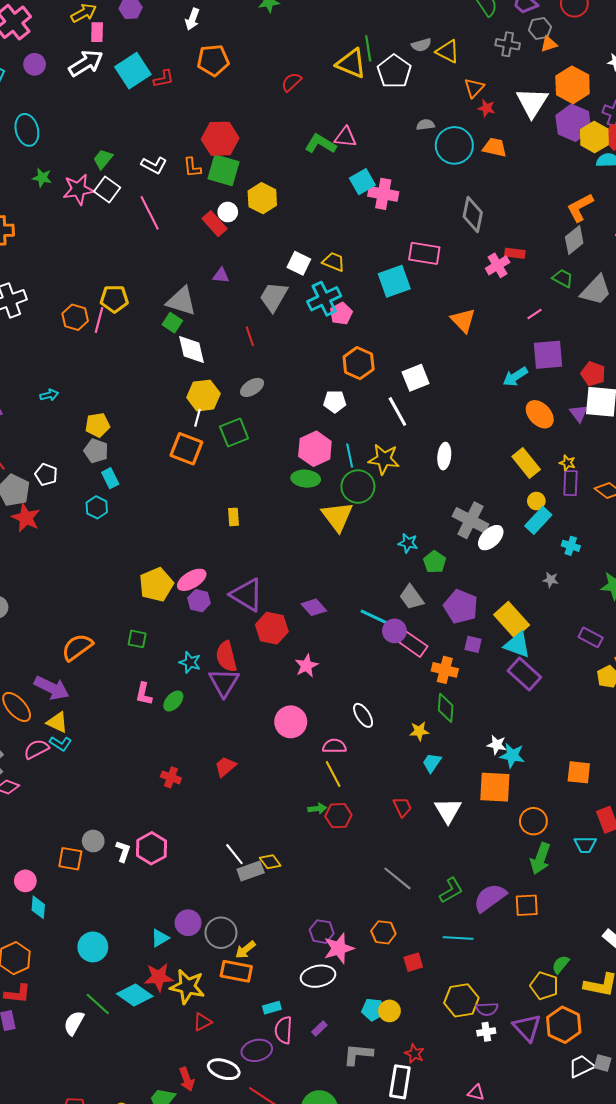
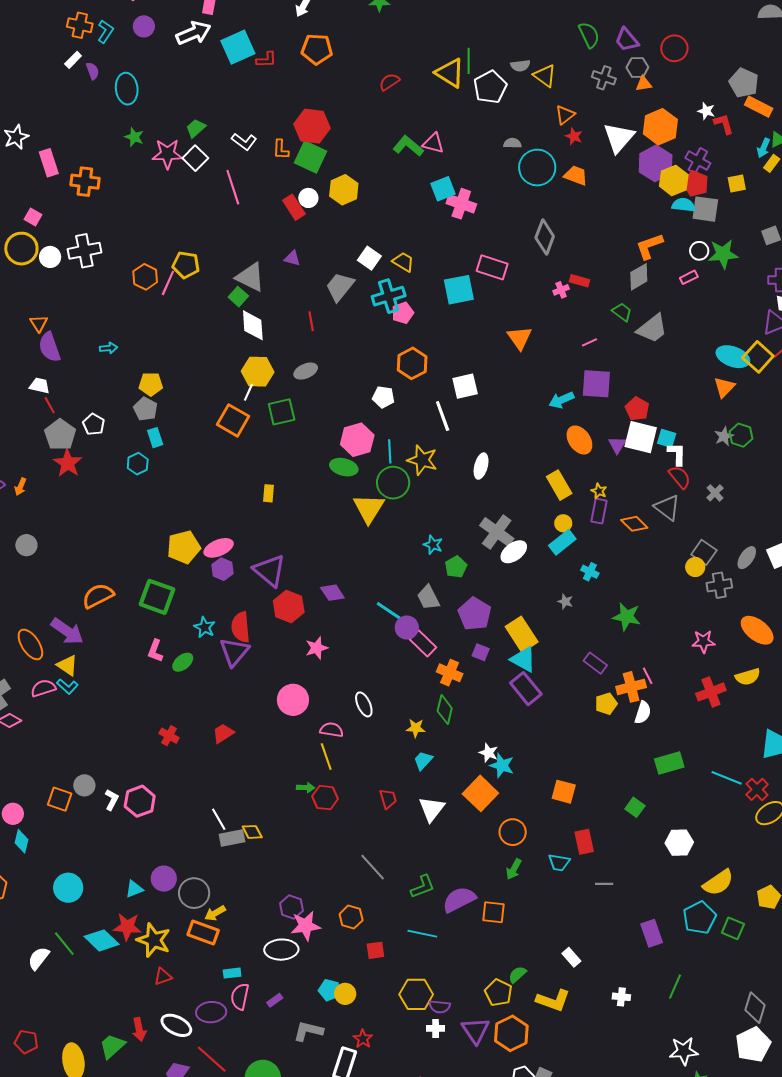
pink cross: (498, 265) -> (561, 290), size x0.7
green square: (137, 639) -> (157, 597), size x1.8
orange square: (495, 787) -> (480, 793), turned 32
green arrow: (540, 859) -> (514, 869), size x0.7

